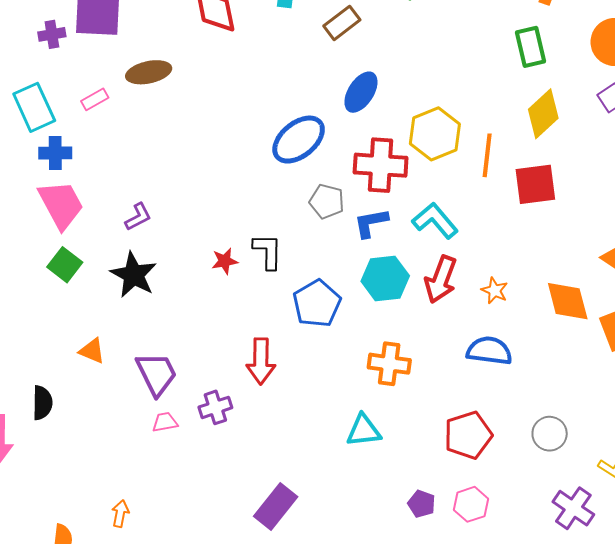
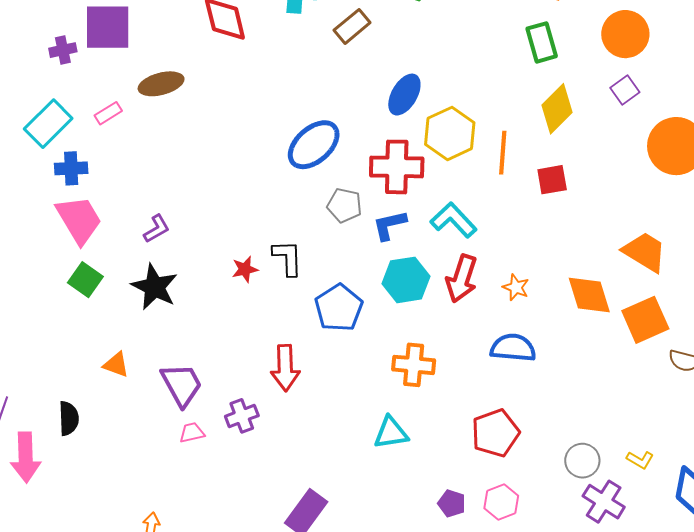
blue ellipse: (361, 92) -> (404, 95), moved
cyan rectangle: (34, 107) -> (48, 124), turned 72
red square: (535, 184) -> (552, 180), size x0.7
gray circle: (550, 434) -> (582, 461), moved

